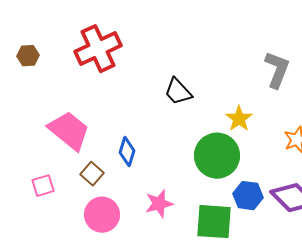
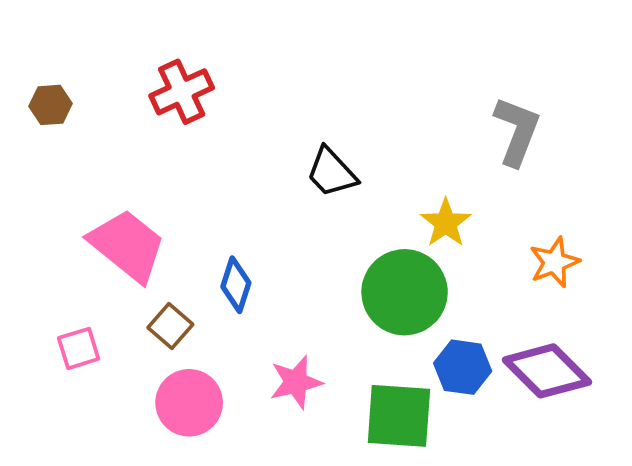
red cross: (98, 49) -> (182, 92), size x0.7

